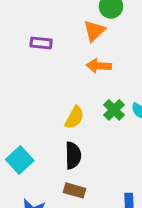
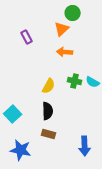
purple rectangle: (41, 43) -> (27, 37), turned 56
green cross: (114, 110) -> (75, 81), turned -32

